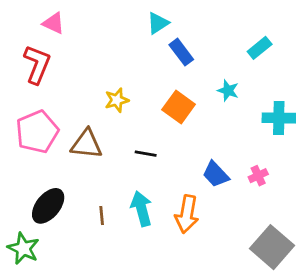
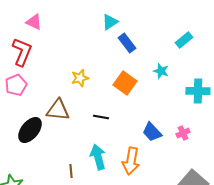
pink pentagon: (37, 132) -> (16, 85), moved, size x0.7
black ellipse: (48, 206) -> (30, 130), moved
brown line: (102, 215) -> (71, 171), moved

